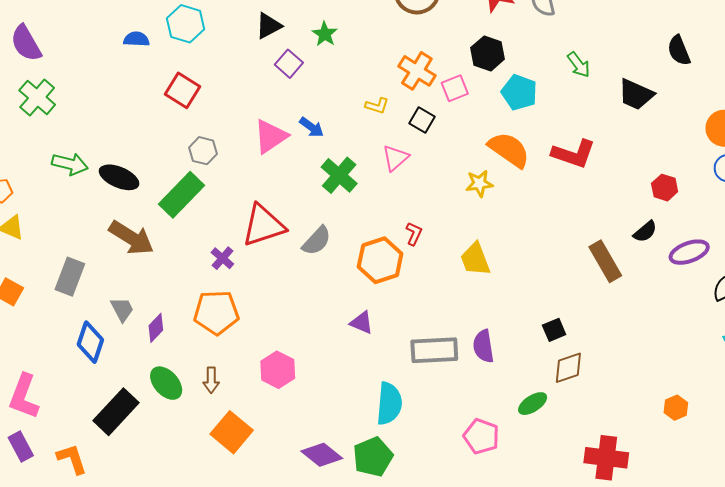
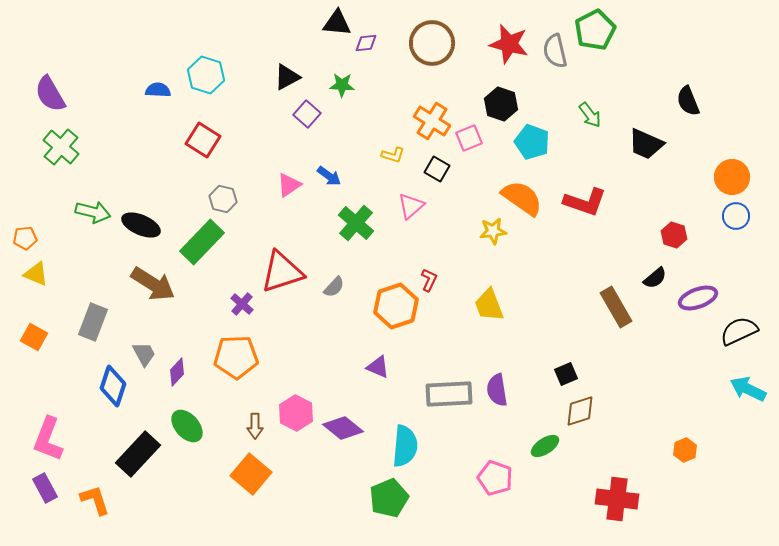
green star: (325, 34) -> (342, 85), turned -30
pink triangle: (271, 136) -> (289, 185), size x0.7
gray semicircle: (317, 241) -> (334, 287), size x0.7
brown arrow: (211, 380) -> (255, 426), moved
purple diamond: (322, 455) -> (343, 428), moved

